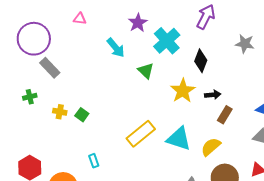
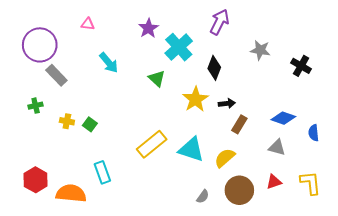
cyan arrow: (116, 48) -> (109, 63), moved
cyan rectangle: (94, 161) -> (102, 172), size x1.5

